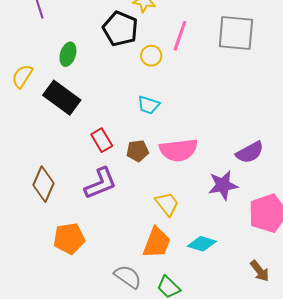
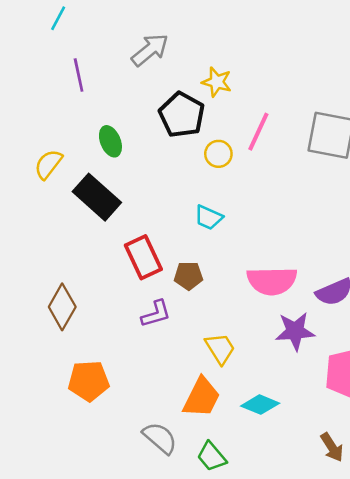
green ellipse: (68, 54) -> (110, 141), turned -45
red rectangle: (102, 140) -> (143, 257), size x1.4
pink semicircle: (179, 150) -> (272, 281), moved
purple L-shape: (101, 183) -> (156, 314), moved, size x0.7

